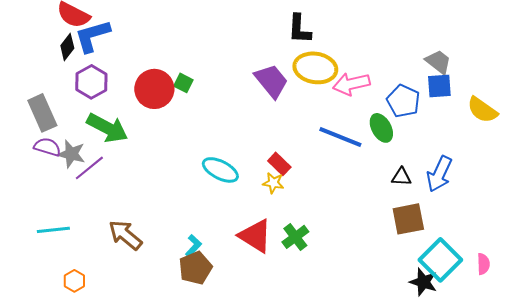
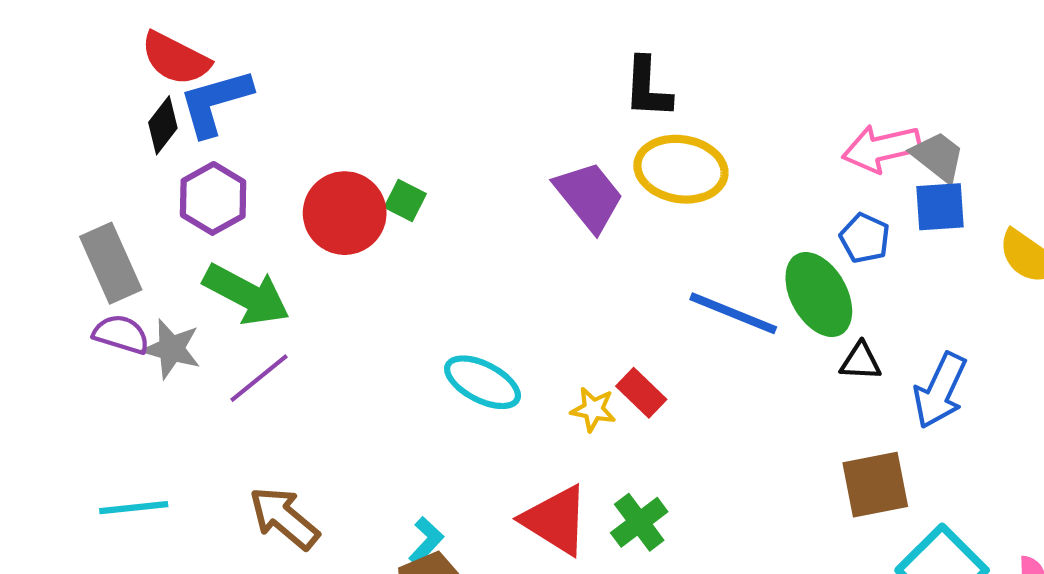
pink arrow: (351, 84) -> (881, 148), moved
blue pentagon: (403, 101) -> (865, 238), size x0.7
green ellipse: (381, 128) -> (819, 295), size x1.4
red rectangle: (279, 164) -> (641, 393), moved
purple line: (89, 168) -> (259, 378), moved
black triangle: (401, 177) -> (861, 361), moved

